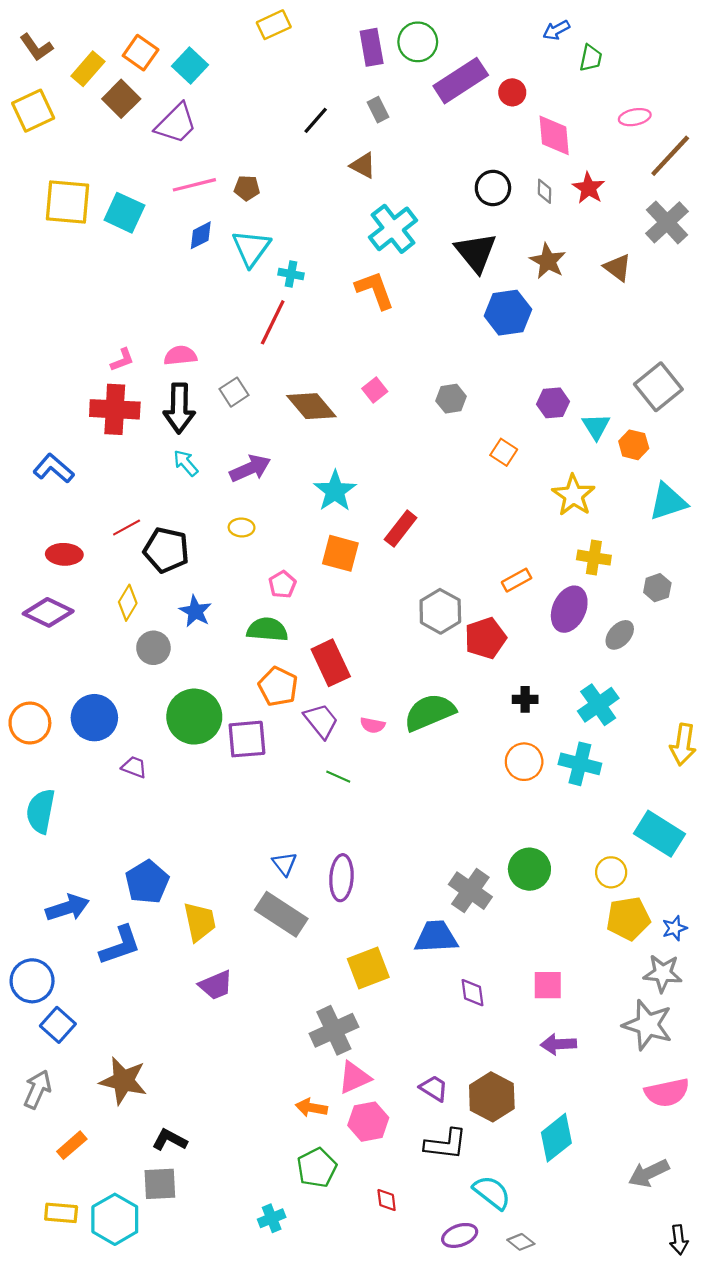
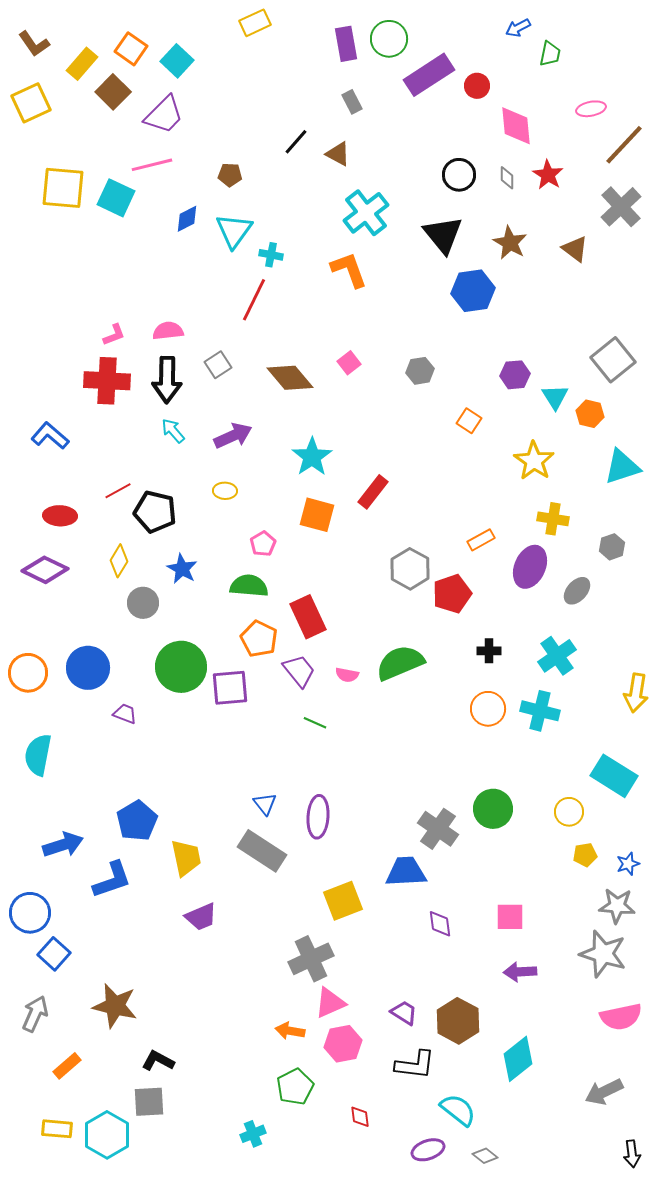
black line: (316, 120) -> (296, 142), moved
pink line: (194, 185) -> (152, 165), moved
yellow pentagon: (628, 919) -> (585, 855), size x0.6

